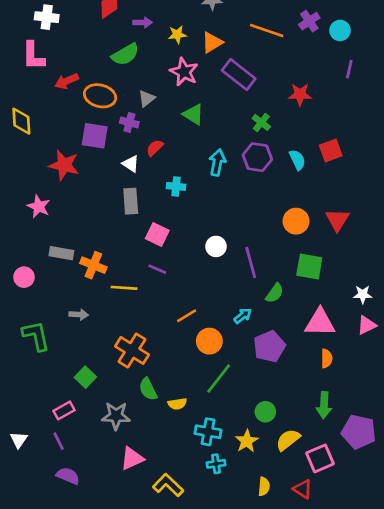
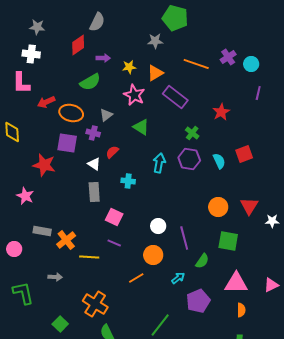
red star: (300, 94) -> (221, 112), turned -30
orange cross: (93, 265) -> (66, 240), turned 30
white star: (363, 294) -> (272, 221), moved
orange circle: (209, 341) -> (153, 255), moved

